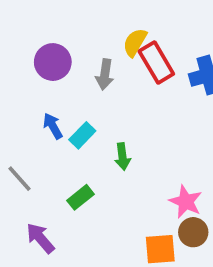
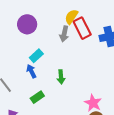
gray arrow: (105, 75) -> (64, 34), moved
blue arrow: (53, 126) -> (31, 71), moved
cyan rectangle: (82, 135) -> (36, 56), moved

